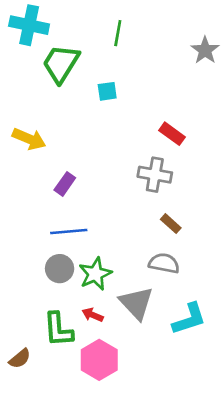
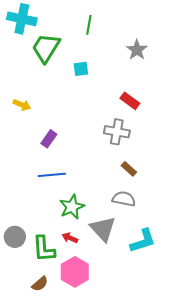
gray star: (205, 50) -> (137, 50), moved
yellow arrow: (29, 139) -> (22, 105), size x0.7
gray circle: (60, 269) -> (15, 237), moved
brown semicircle: (20, 359) -> (40, 284), moved

